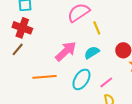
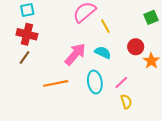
cyan semicircle: (92, 52) -> (103, 53), turned 63
cyan ellipse: (81, 79) -> (95, 82), turned -35

